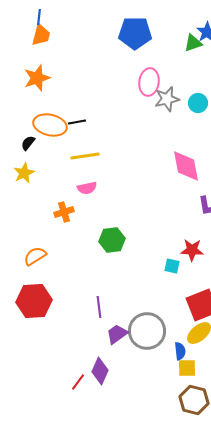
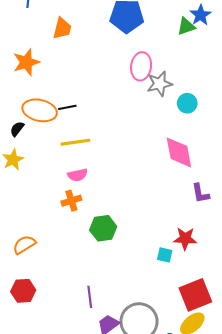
orange trapezoid: (41, 35) -> (62, 28), moved
cyan circle: (198, 103) -> (187, 103), moved
orange cross: (64, 212) -> (71, 201), moved
red hexagon: (34, 301) -> (23, 291), size x0.7

